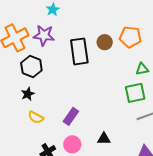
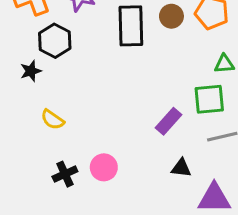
black star: (28, 94) -> (31, 71), moved
purple rectangle: (71, 116) -> (168, 121), moved
black triangle: (104, 139) -> (181, 168), moved

